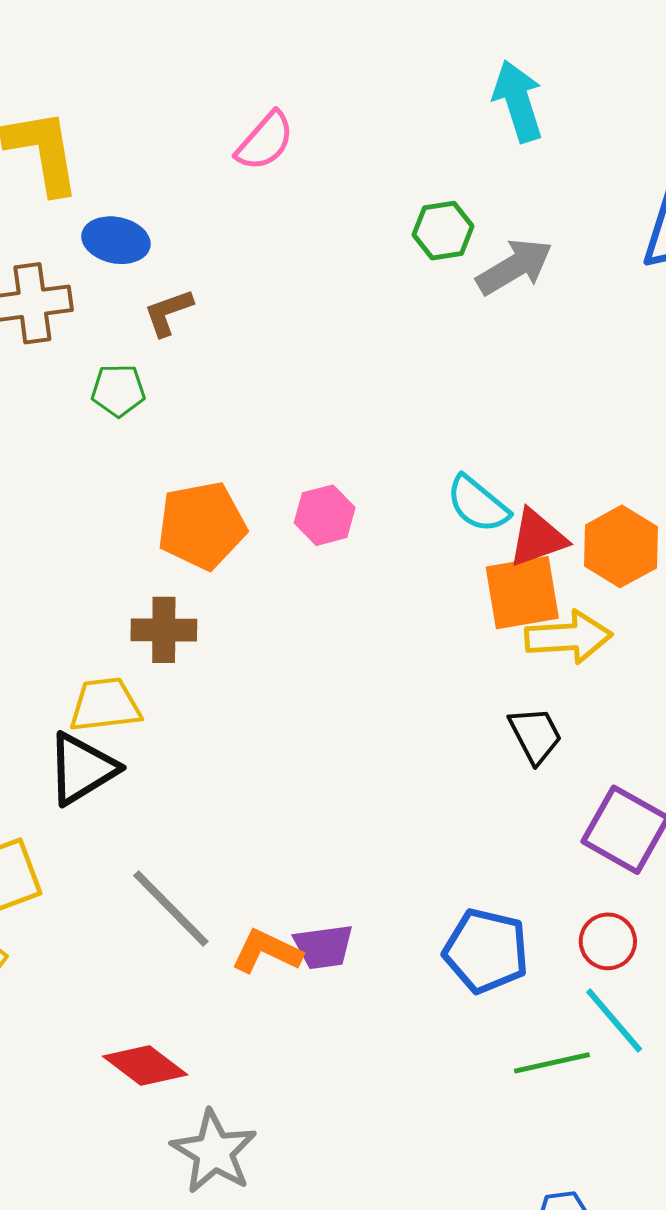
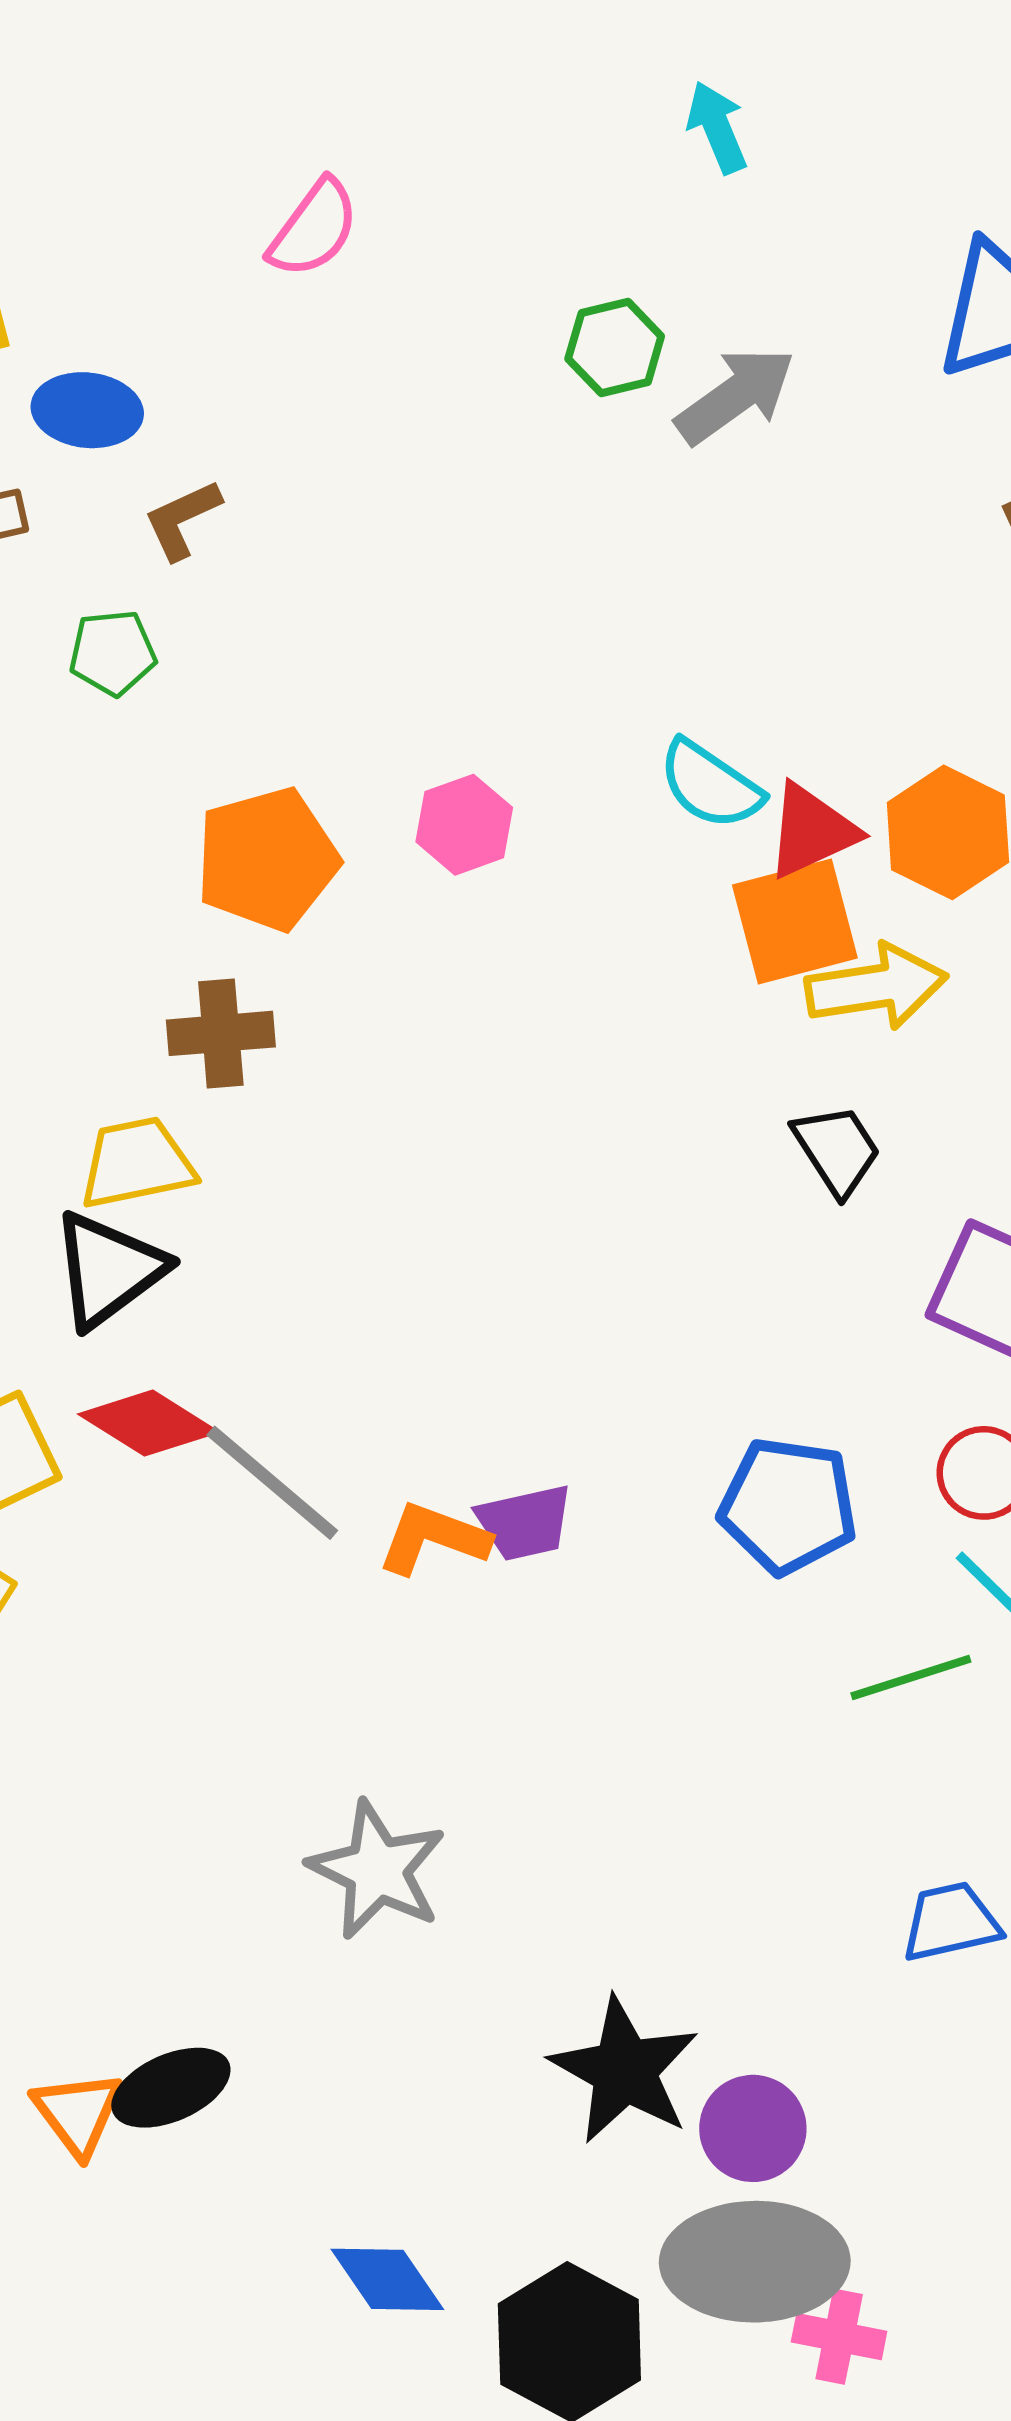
cyan arrow: (518, 101) -> (717, 127), size x0.7
red diamond: (145, 1066) -> (149, 1423), moved

